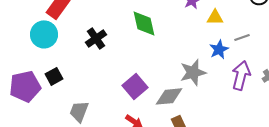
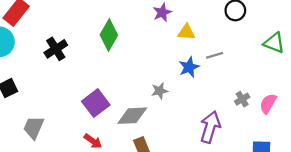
green diamond: (144, 23) -> (109, 35), turned 40
gray star: (193, 72) -> (160, 91), size x0.6
purple arrow: (241, 75) -> (210, 127), moved

